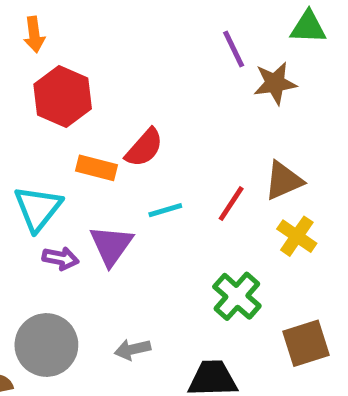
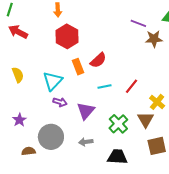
purple line: (234, 49) -> (138, 23), turned -49
orange rectangle: (97, 168) -> (78, 67), turned 49
brown triangle: (284, 181) -> (146, 120), moved, turned -42
purple triangle: (111, 245) -> (86, 111), moved
green cross: (237, 296) -> (118, 124), moved

